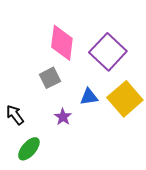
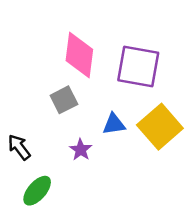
purple square: (108, 52) -> (138, 67), turned -33

